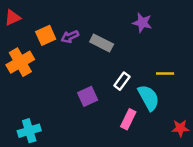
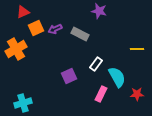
red triangle: (13, 18) -> (23, 12), moved
purple star: (142, 23) -> (99, 11), moved
yellow line: (165, 74) -> (137, 49), moved
red star: (180, 128) -> (137, 94), moved

